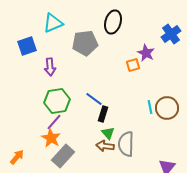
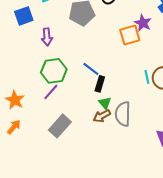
orange square: (133, 65) -> (130, 35), size x1.5
orange star: (51, 138) -> (15, 100), moved
brown arrow: (105, 146) -> (102, 116), turned -36

